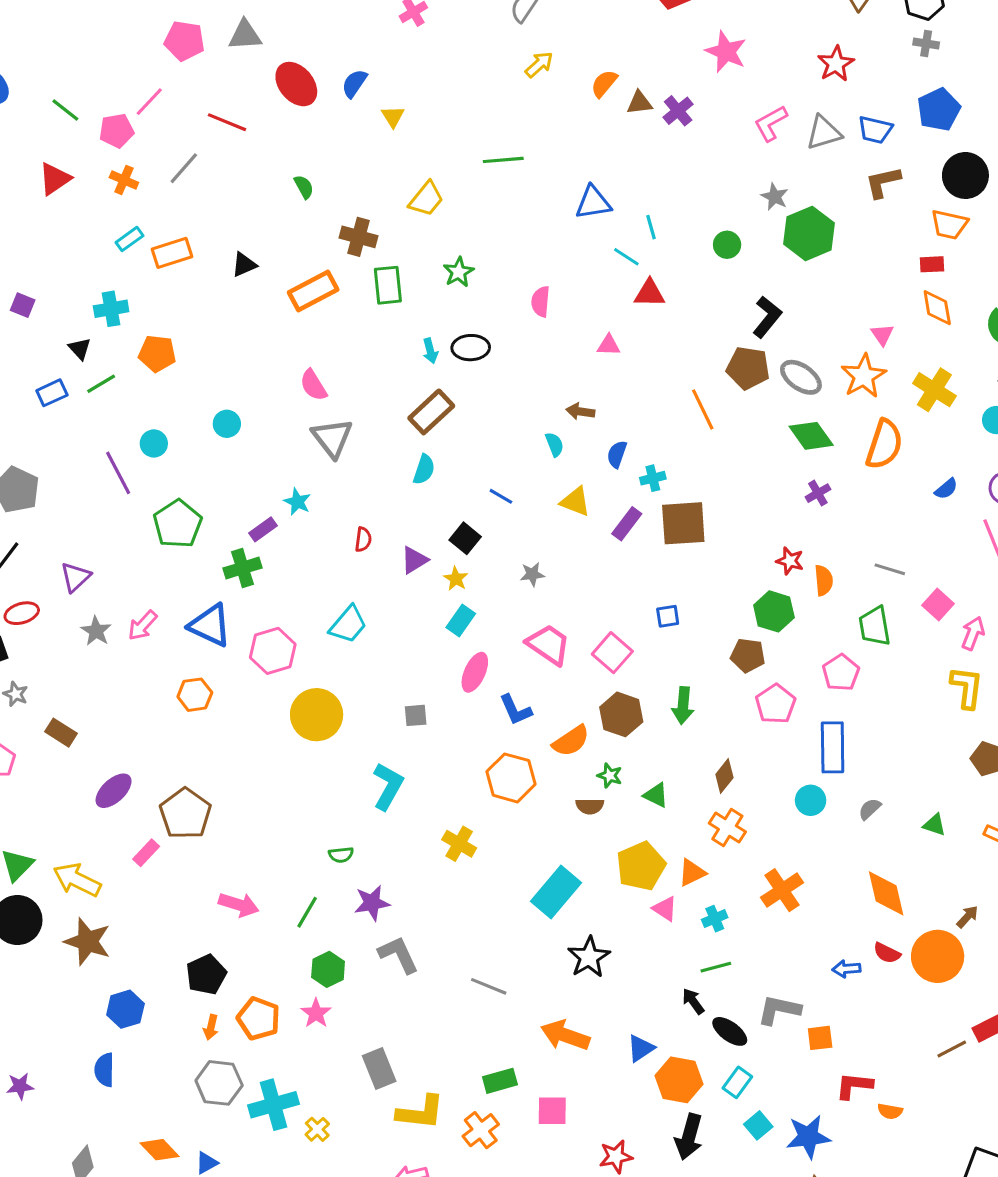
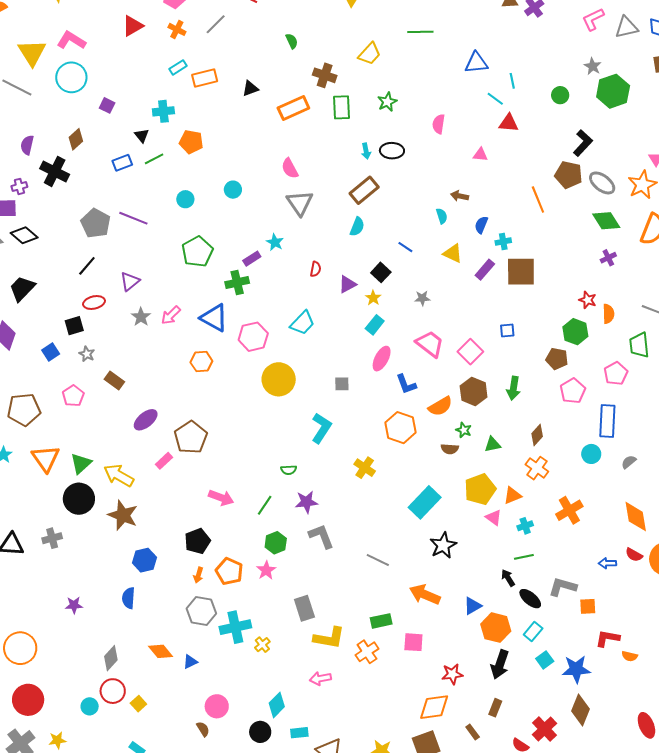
purple line: (118, 473) -> (133, 218), moved, turned -44
green triangle: (656, 795) -> (493, 444), turned -42

